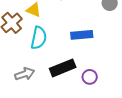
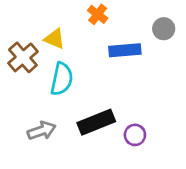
blue rectangle: (82, 35) -> (125, 50), moved

